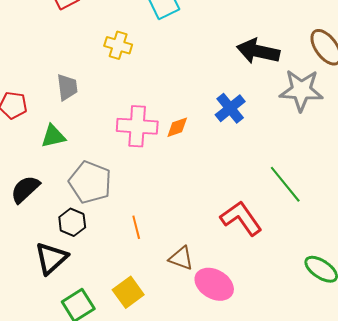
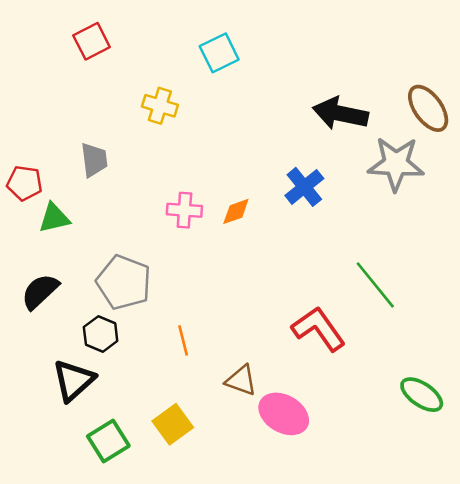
pink cross: (137, 126) -> (184, 210), size x0.7
green triangle: (53, 136) -> (54, 218), moved

